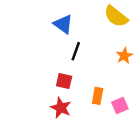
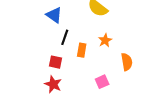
orange rectangle: (98, 96) -> (82, 50), moved

